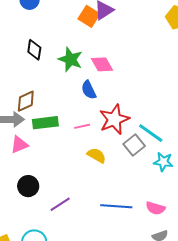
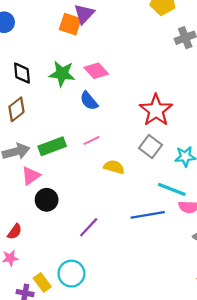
brown diamond: (26, 101) -> (16, 109), moved
red star: (114, 119) -> (156, 110), moved
cyan line: (151, 133) -> (172, 189), moved
black circle: (28, 186) -> (47, 200), moved

